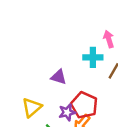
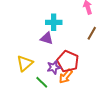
cyan cross: (93, 57) -> (54, 22), moved

